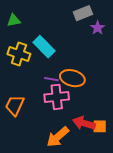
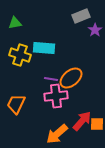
cyan rectangle: (44, 47) -> (44, 48), turned -40
orange ellipse: (72, 78) -> (71, 78), turned -55
red arrow: (84, 123) -> (82, 121), turned 115

